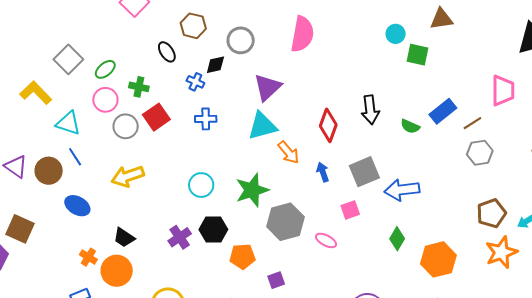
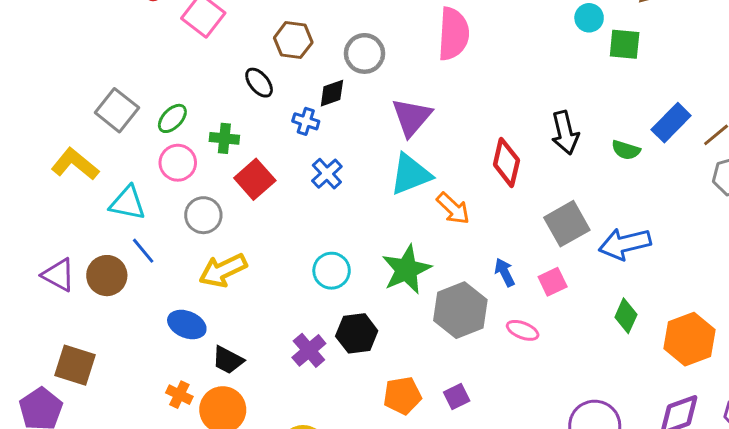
blue cross: (206, 119) -> (327, 174), turned -35
gray circle: (126, 126) -> (203, 215), moved
blue arrow: (323, 172) -> (505, 272), moved
blue ellipse: (77, 206) -> (187, 325), moved
orange pentagon: (242, 256) -> (402, 396), moved

